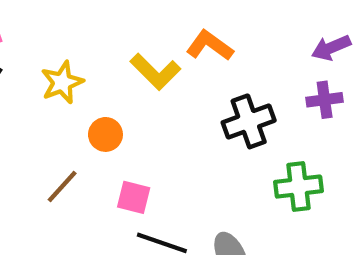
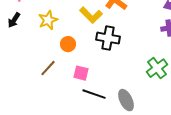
black cross: (249, 121) -> (108, 38), moved, turned 30
green cross: (299, 187) -> (157, 68), turned -30

